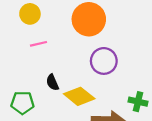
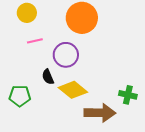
purple circle: (104, 61) -> (66, 55), moved

